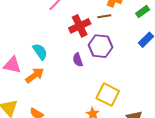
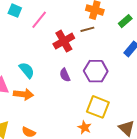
purple hexagon: (101, 46) -> (96, 71), moved
orange arrow: (35, 75) -> (23, 94), turned 48

